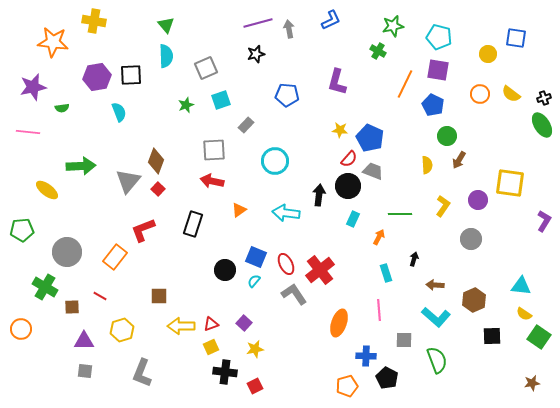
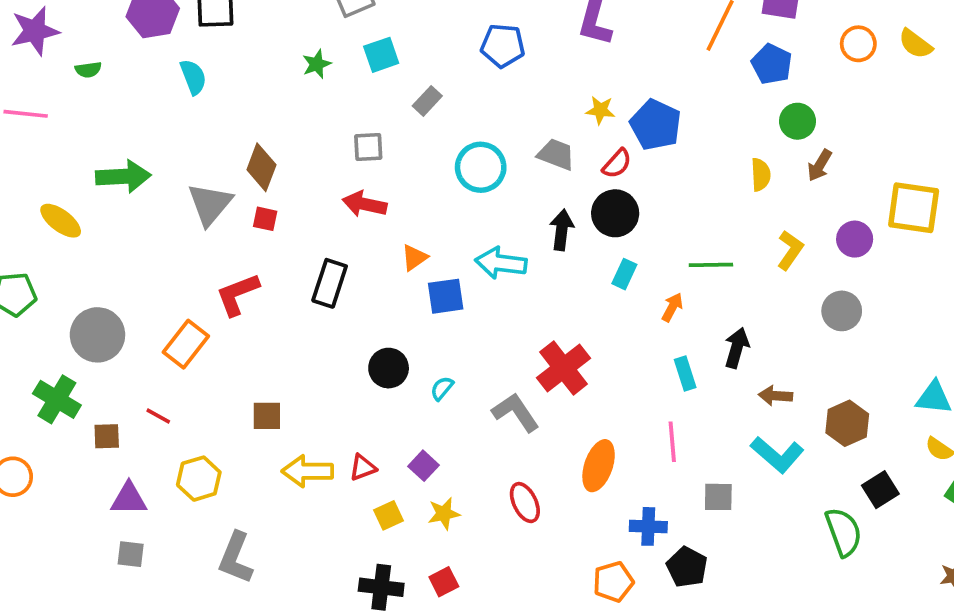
gray square: (214, 150) -> (368, 147), size x0.7
gray trapezoid: (373, 171) -> (556, 154), moved
red square: (158, 189) -> (265, 219), turned -32
blue square: (256, 257) -> (446, 296), moved, turned -30
black arrow: (414, 259) -> (737, 348), size x1.5
red ellipse: (286, 264) -> (525, 503), moved
black square: (492, 336) -> (880, 490), turned -30
yellow square: (211, 347) -> (389, 515), moved
green semicircle: (437, 360) -> (844, 532), moved
black cross: (225, 372) -> (381, 587), moved

